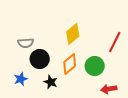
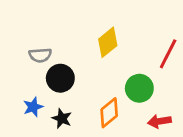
orange diamond: (70, 64) -> (109, 113), moved
black star: (51, 82) -> (62, 118), moved

